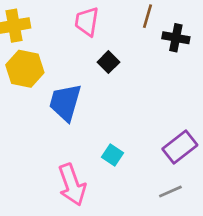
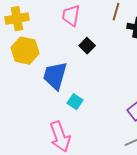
cyan square: (112, 155) -> (75, 102), moved

